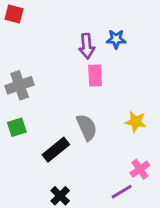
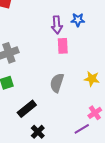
gray semicircle: (87, 127) -> (57, 83), turned -138
black rectangle: (56, 150) -> (27, 109), moved

